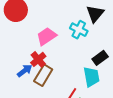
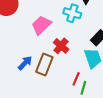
red cross: (38, 59) -> (61, 46), moved

